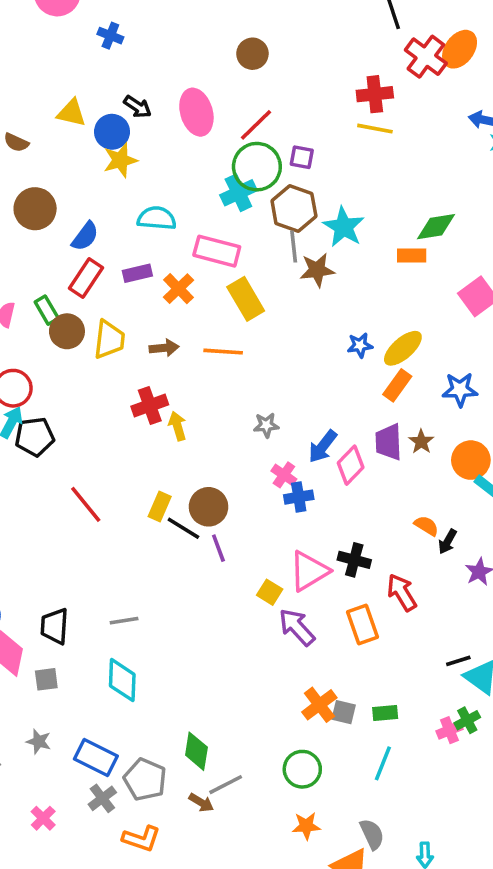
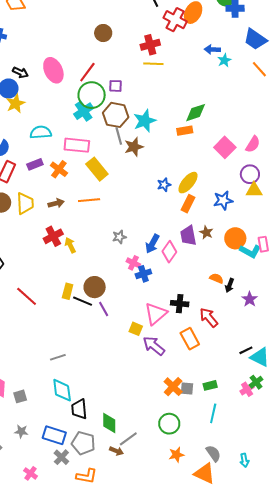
brown circle: (252, 54) -> (103, 33), moved
cyan star: (344, 227) -> (145, 121), turned 30
black trapezoid: (54, 626) -> (79, 409), moved

